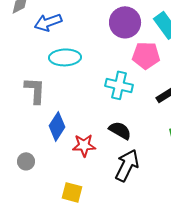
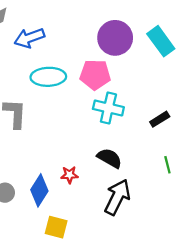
pink pentagon: (146, 55) -> (95, 75), moved
blue diamond: (57, 126) -> (39, 190), moved
red star: (84, 145) -> (69, 175), size x0.7

